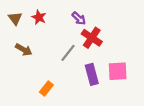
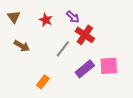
red star: (39, 17) -> (46, 20), moved
purple rectangle: (92, 74) -> (85, 69), turned 66

